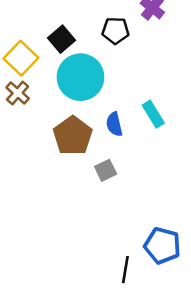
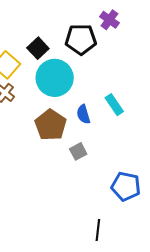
black pentagon: (115, 31) -> (81, 39), size x1.4
blue pentagon: (162, 246) -> (126, 186), moved

